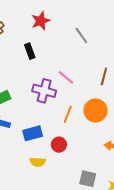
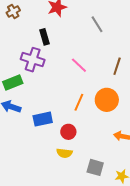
purple cross: (44, 91) -> (33, 60), moved
yellow semicircle: (38, 162) -> (64, 153), moved

